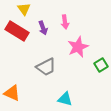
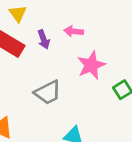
pink arrow: (65, 22) -> (74, 31), turned 104

